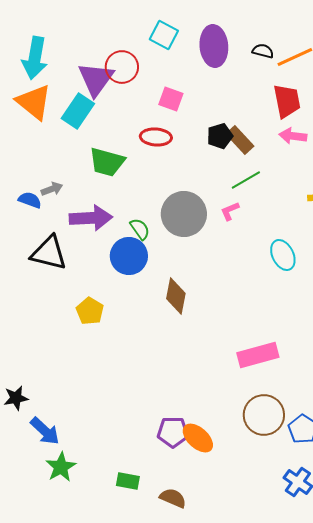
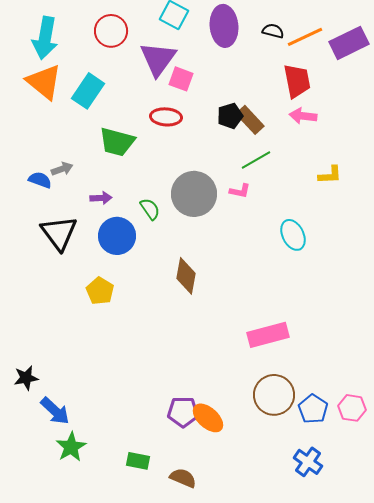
red circle: (122, 67) -> (111, 31), moved
purple triangle: (96, 79) -> (158, 59), moved
pink L-shape: (230, 211) -> (240, 191), turned -145
purple arrow: (91, 218) -> (101, 198), size x0.5
black triangle: (49, 253) -> (59, 233), turned 39
blue circle: (129, 256) -> (117, 236), moved

